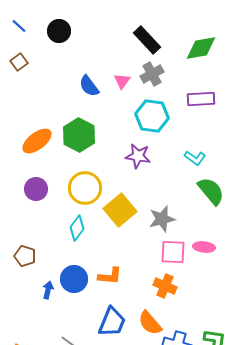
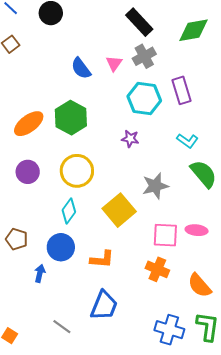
purple rectangle: (201, 99) -> (181, 90), moved, turned 76
purple star: (138, 156) -> (130, 139), size x0.7
yellow square: (120, 210) -> (119, 210), moved
gray star: (162, 219) -> (155, 186), moved
blue circle: (74, 279) -> (61, 247), moved
orange semicircle: (150, 323) -> (200, 285), moved

